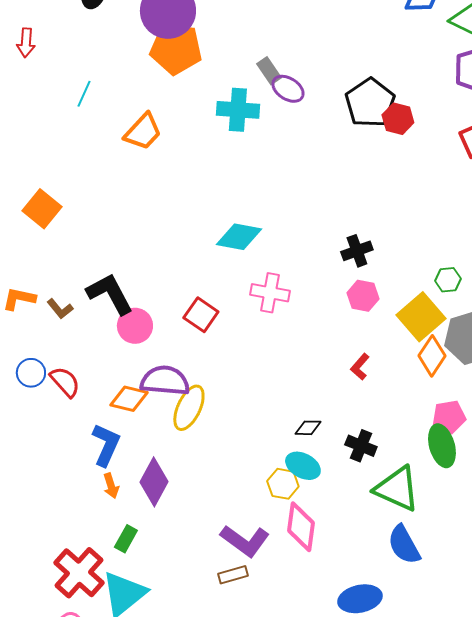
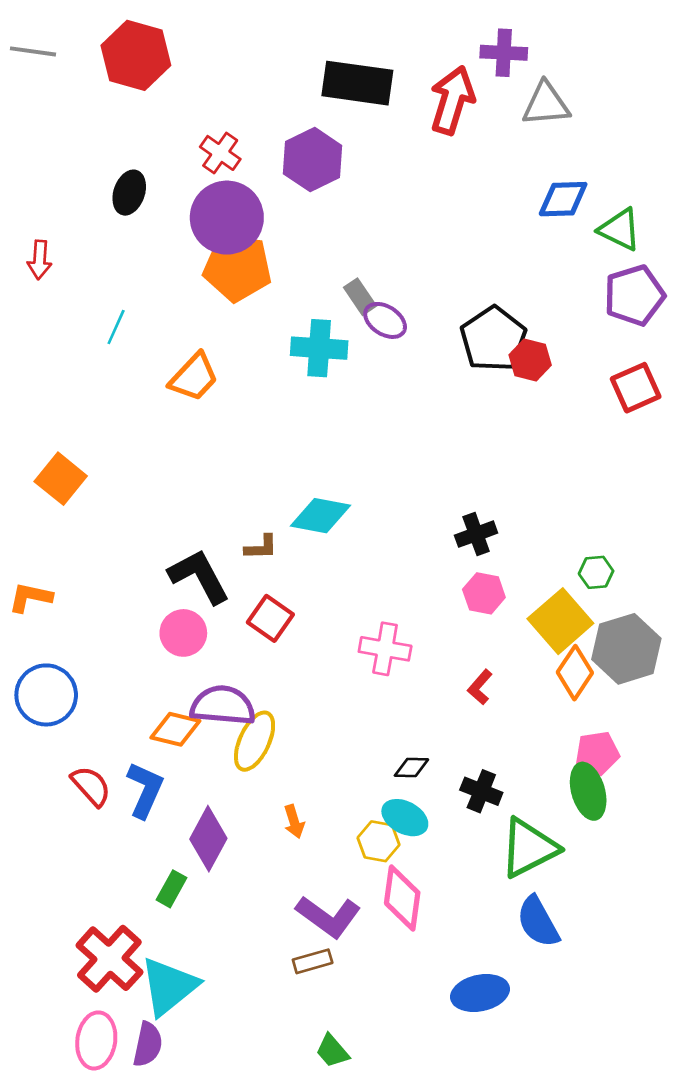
pink cross: (270, 293) -> (385, 649), moved
black L-shape: (110, 294) -> (199, 576), moved
brown L-shape: (60, 309) -> (261, 547), moved, turned -52
blue circle: (31, 373) -> (46, 695), size x1.6
red semicircle: (65, 382) -> (91, 786), moved
orange arrow: (111, 486) -> (294, 822), moved
green triangle: (397, 489) -> (529, 848), turned -51
green rectangle: (126, 539) -> (171, 889), moved

